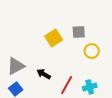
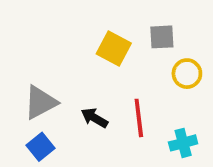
yellow square: (54, 38) -> (114, 48), turned -30
red line: (67, 85) -> (139, 118), moved, turned -36

